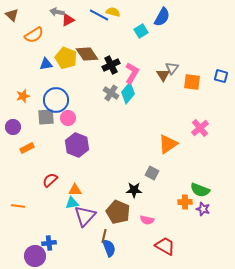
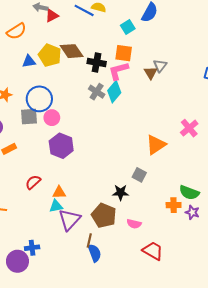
black cross: (111, 65) -> (97, 62), turned 36
pink L-shape: (132, 73) -> (118, 71), turned -135
orange square: (192, 82) -> (124, 53), moved

